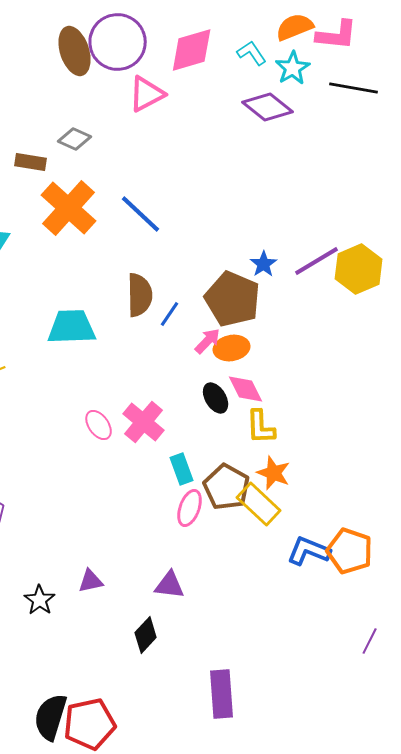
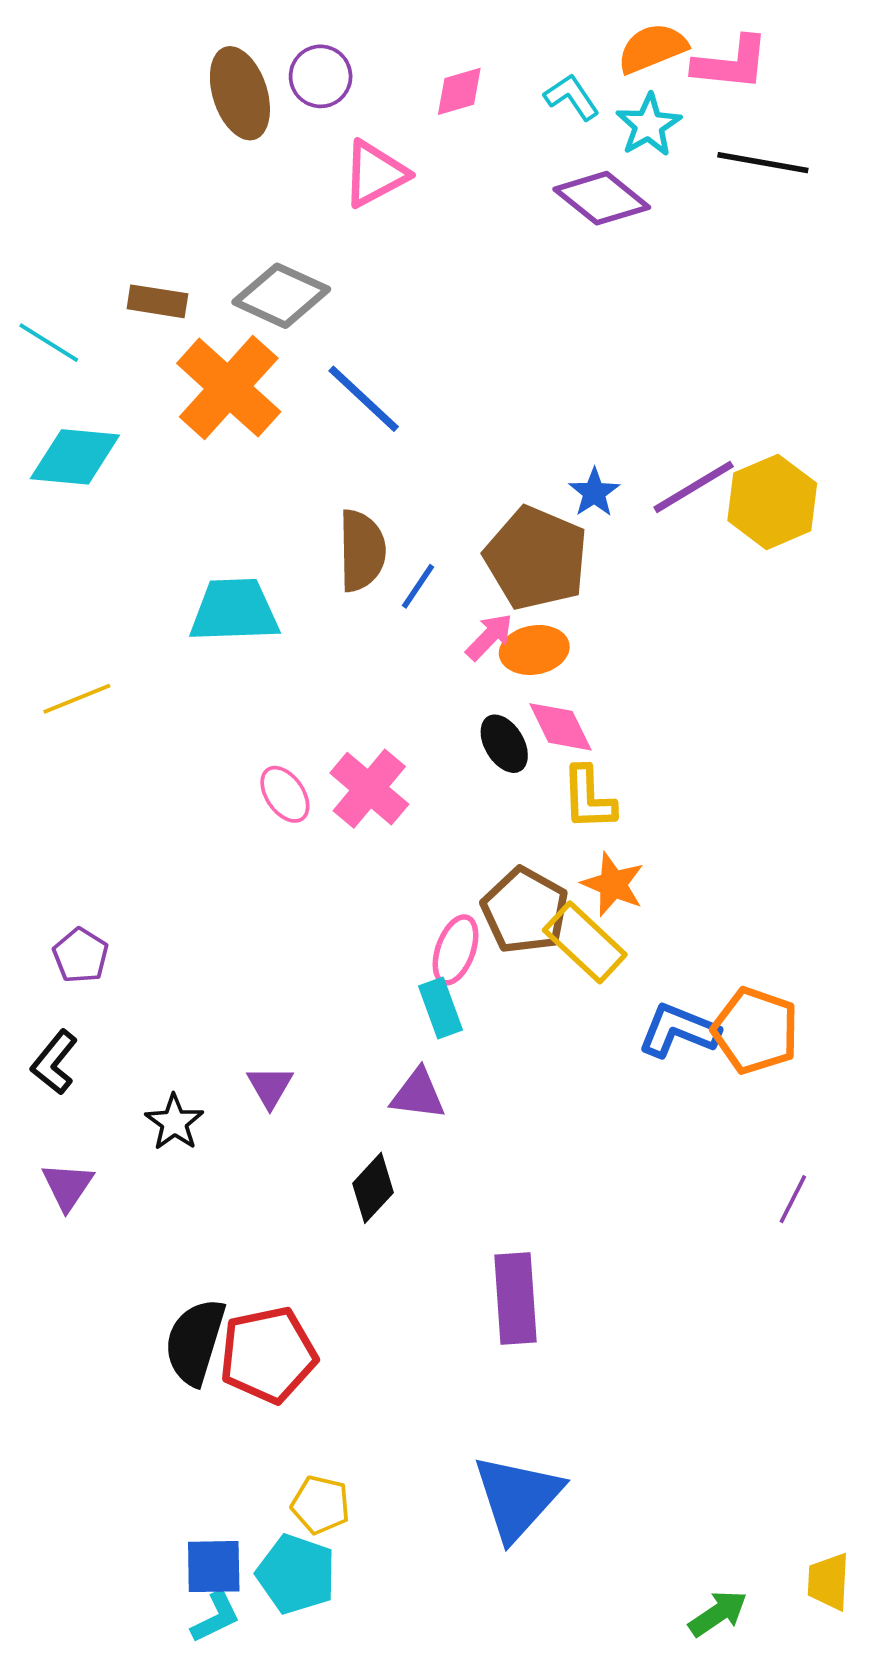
purple circle: (118, 42) -> (321, 76), size x0.6
pink diamond: (192, 50) -> (459, 91), size x0.6
gray diamond: (75, 139) -> (281, 296), moved, size x1.5
cyan rectangle: (182, 469) -> (441, 1008), moved
purple triangle: (91, 581) -> (270, 1087), turned -48

